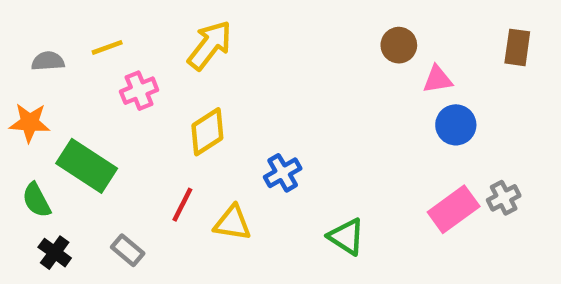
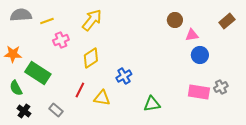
brown rectangle: (517, 47) -> (227, 21), turned 42
gray semicircle: (48, 61) -> (21, 15), moved, size x1.5
pink rectangle: (454, 209) -> (199, 92), turned 45
green triangle: (346, 237) -> (152, 104), turned -42

